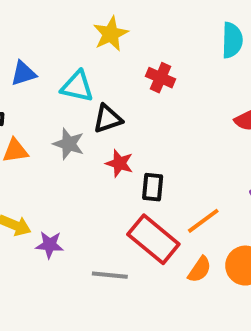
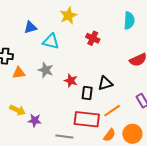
blue triangle: (23, 73) -> (30, 27), moved
black triangle: (108, 119) -> (105, 83), moved
red rectangle: (153, 239) -> (87, 119), turned -35

